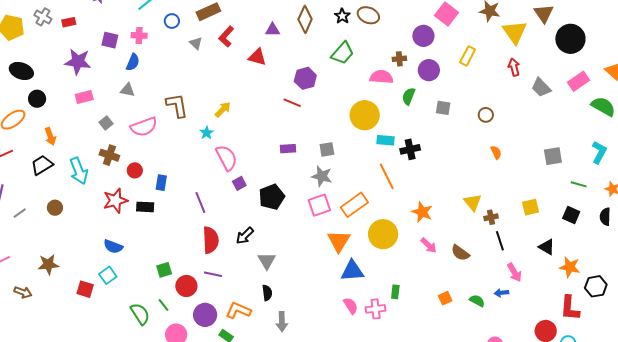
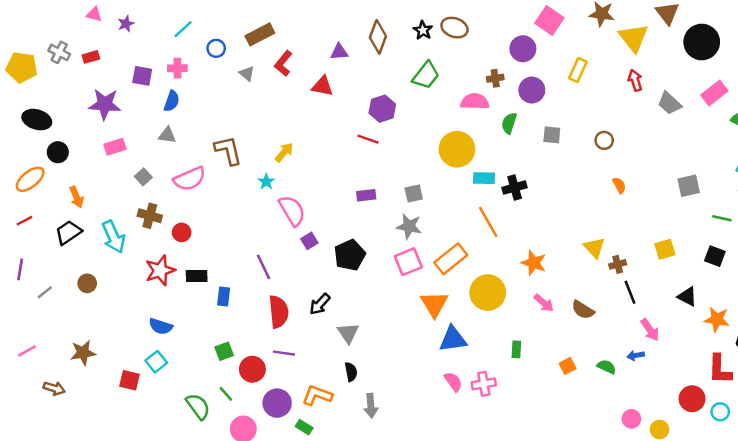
blue rectangle: (161, 183) -> (224, 297), moved
green rectangle: (395, 292) -> (516, 349), moved

